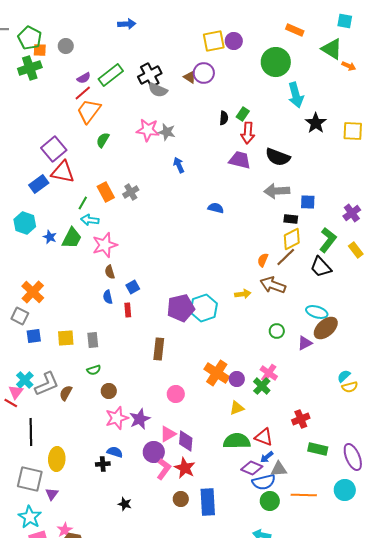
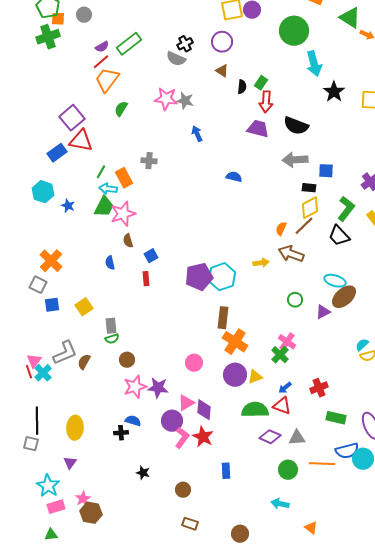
black cross: (150, 75) -> (185, 44), moved, size x0.7
brown triangle: (190, 77) -> (222, 71), moved
orange rectangle: (106, 192) -> (124, 178), moved
gray cross: (131, 192) -> (149, 161), turned 35
green trapezoid: (72, 238) -> (104, 207), moved
blue semicircle: (108, 297) -> (110, 263), moved
yellow square: (66, 338) -> (84, 307), turned -30
gray rectangle: (93, 340) -> (111, 326), moved
brown rectangle: (159, 349) -> (223, 318), moved
purple circle: (237, 379) -> (235, 375), moved, size x1.5
cyan cross: (25, 380) -> (43, 373), moved
red line: (11, 403) -> (29, 372), turned 40
purple star: (140, 419) -> (158, 388), turned 30
black line: (31, 432) -> (37, 421), moved
blue arrow: (267, 457) -> (285, 388), moved
gray square: (30, 479) -> (31, 444), moved, size x0.6
blue semicircle: (264, 482) -> (347, 451), moved
brown circle: (181, 499) -> (183, 490), moved
blue rectangle: (208, 502) -> (226, 471), size x0.6

